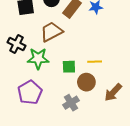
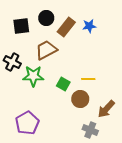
green square: (69, 67) -> (63, 84), turned 32
purple pentagon: (30, 92) -> (27, 123), moved
gray cross: (71, 103) -> (90, 130), moved, turned -35

